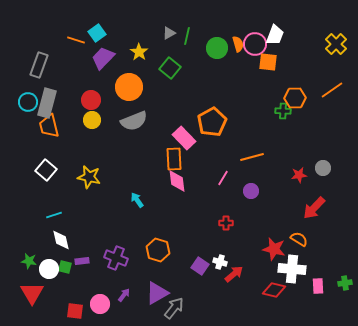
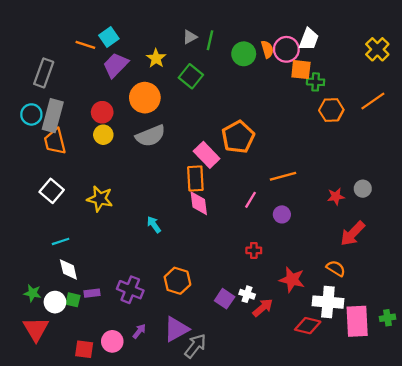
green cross: (283, 111) -> (316, 82), moved
red star: (274, 249) -> (292, 280), moved
pink rectangle: (318, 286) -> (357, 321), size x1.8

